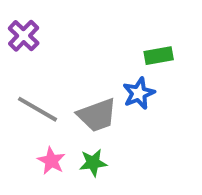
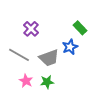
purple cross: (24, 36) -> (31, 29), moved
green rectangle: (159, 56) -> (80, 28), turned 56

